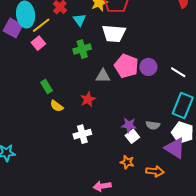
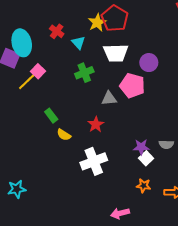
yellow line: (41, 25) -> (27, 81), moved
purple circle: (148, 67) -> (149, 63), moved
white cross: (82, 134) -> (94, 161), size x1.4

